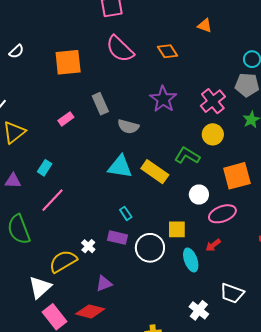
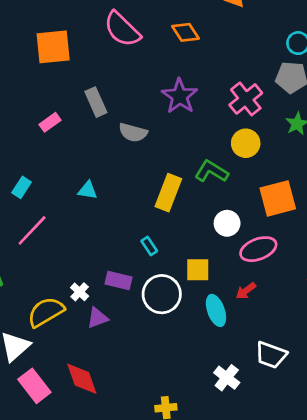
cyan triangle: (120, 167) -> (88, 190), moved, size x0.6
yellow rectangle: (155, 172) -> (168, 193), turned 76
cyan rectangle: (126, 213) -> (149, 246), moved
purple triangle: (104, 284) -> (97, 318), moved
red diamond: (90, 311) -> (82, 379), turned 56

